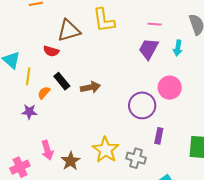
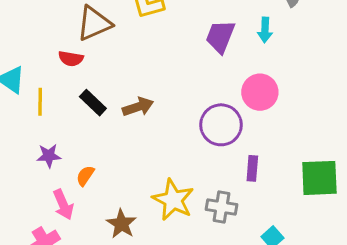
orange semicircle: (44, 93) -> (85, 176), moved
pink arrow: (47, 150) -> (63, 205), moved

